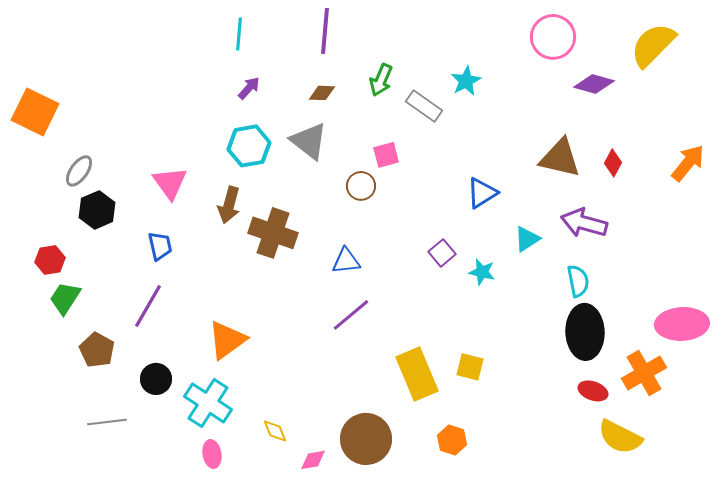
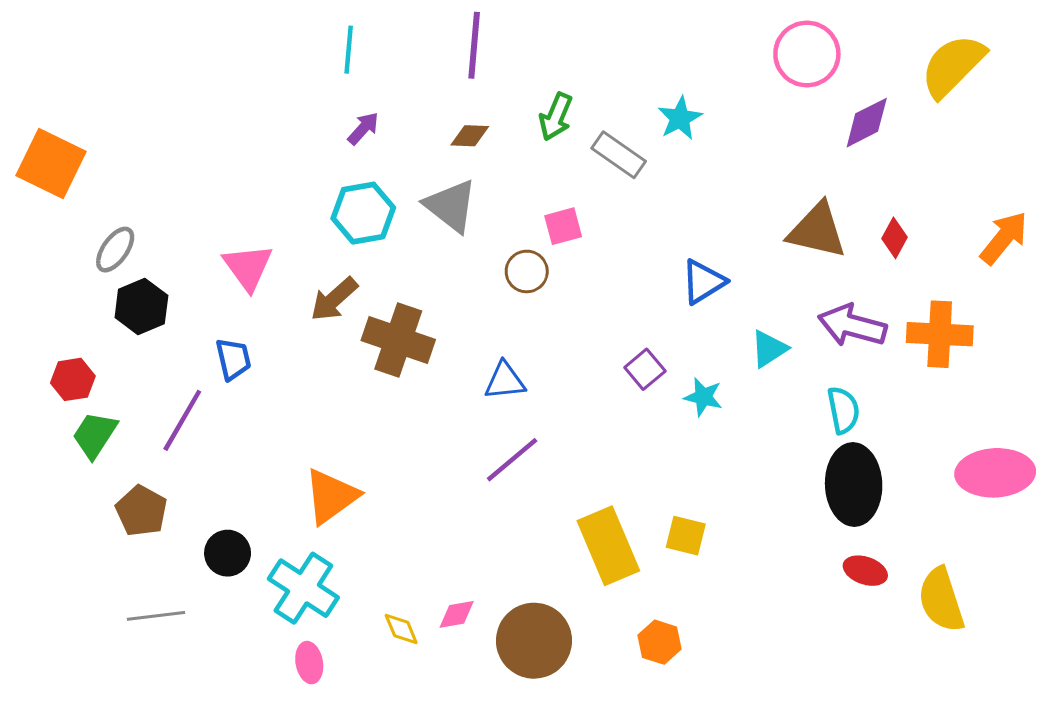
purple diamond: (594, 84) -> (867, 123), turned -42
brown arrow: (229, 205) -> (334, 299), turned 33
purple line: (148, 306) -> (182, 420), moved
orange cross: (644, 373) -> (940, 334), moved, turned 33
yellow semicircle: (620, 437) -> (941, 600), moved, turned 45
pink diamond: (313, 460) -> (457, 614), moved

